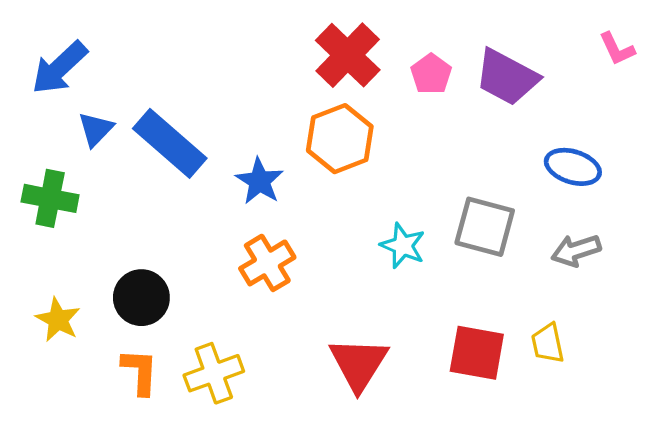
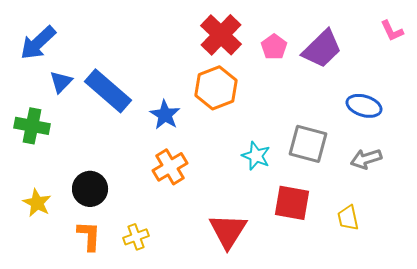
purple trapezoid: (507, 77) -> (322, 49), turned -72
red square: (477, 353) -> (292, 203), moved
yellow cross: (214, 373) -> (136, 237), size x0.7

